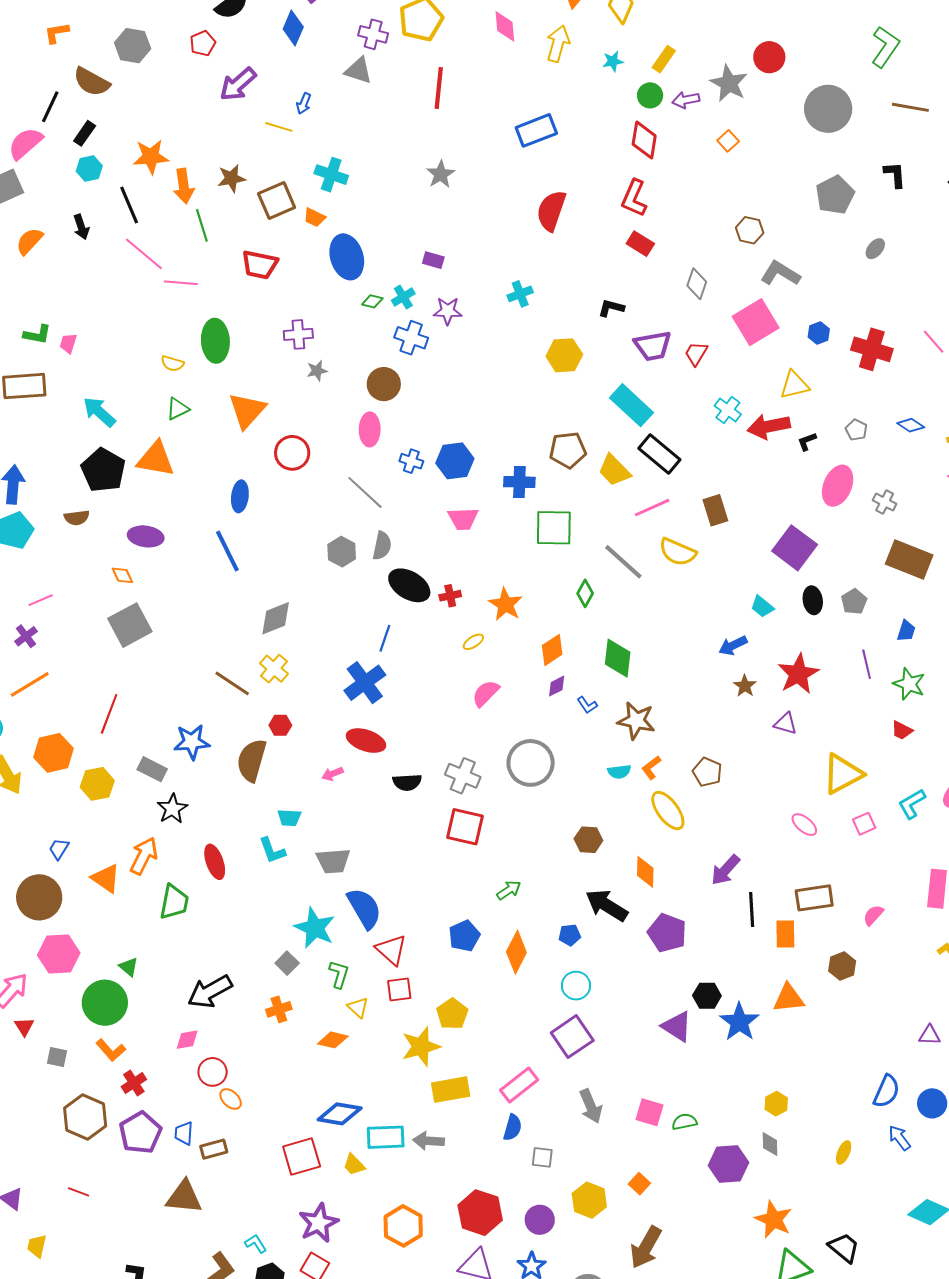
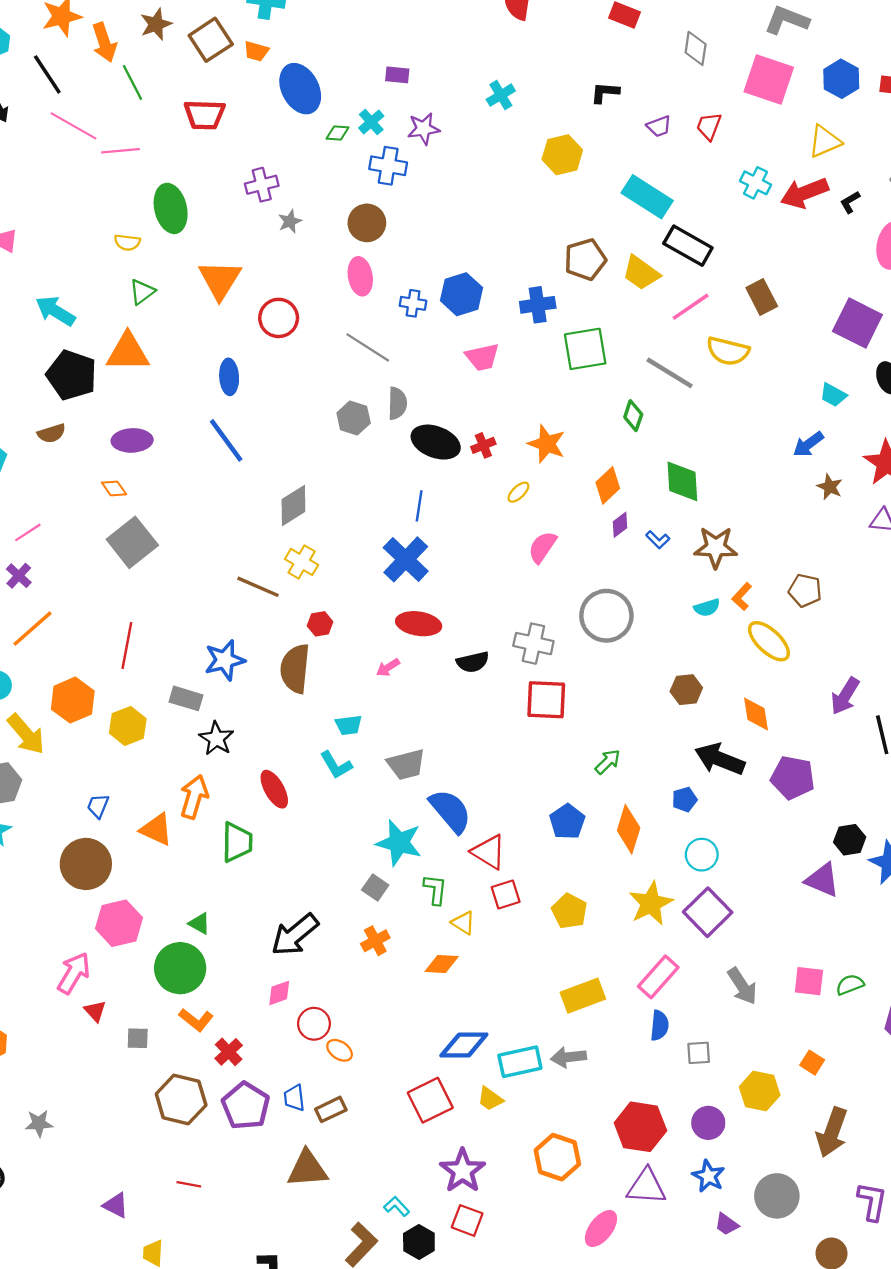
pink square: (756, 322) -> (769, 79), turned -30
blue hexagon: (819, 333) -> (841, 79), size x1.5
purple trapezoid: (653, 346) -> (659, 126), size x0.6
yellow star: (421, 1047) -> (651, 903), moved

